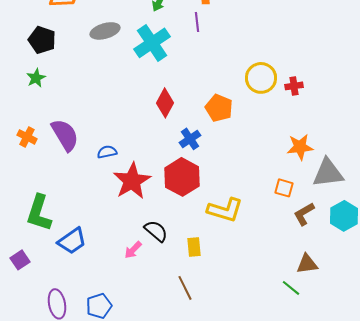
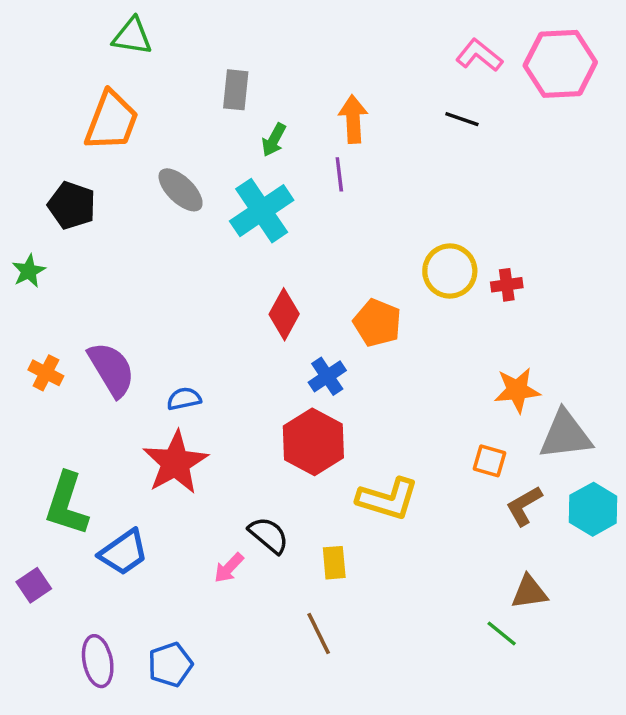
gray ellipse: (105, 31) -> (181, 190), turned 60
green star: (36, 78) -> (29, 271), moved
red star: (132, 181) -> (175, 463), moved

